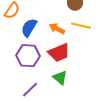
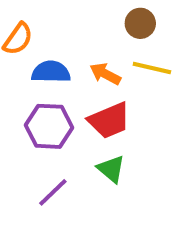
blue semicircle: (29, 28) -> (51, 72), turned 60

